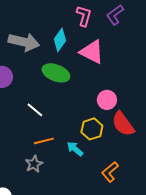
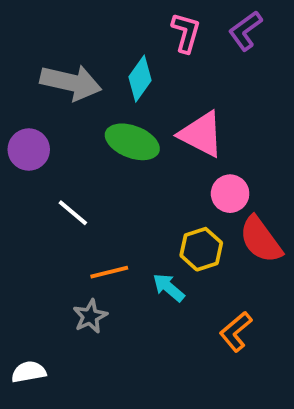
pink triangle: (92, 52) -> (201, 134), moved
white line: (35, 110) -> (73, 213), moved

